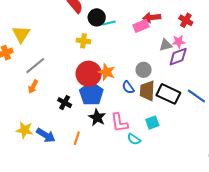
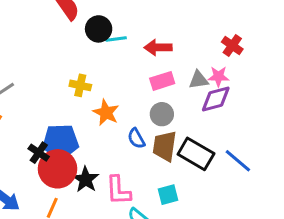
red arrow: (152, 17) -> (158, 47), moved
pink rectangle: (141, 26) -> (162, 81), moved
yellow cross: (83, 41) -> (80, 85), moved
red circle: (89, 74) -> (57, 169), moved
blue pentagon: (91, 94) -> (61, 142), moved, turned 30

